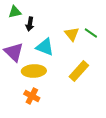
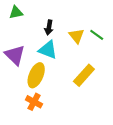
black arrow: (30, 24) -> (49, 27), moved
yellow ellipse: (34, 71) -> (36, 75), turned -65

